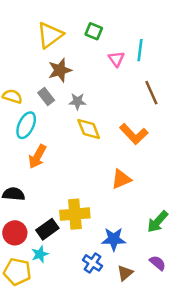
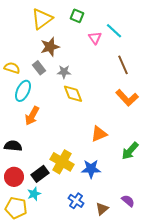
cyan line: (140, 50) -> (114, 31), turned -54
orange L-shape: (134, 134) -> (127, 98), moved
yellow cross: (75, 214) -> (62, 162), turned 35
green arrow: (158, 222) -> (130, 151), moved
blue star: (114, 239) -> (91, 169), moved

